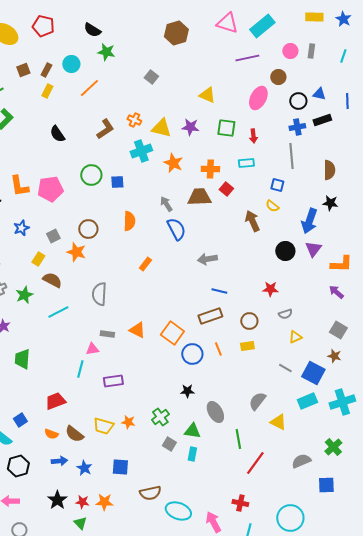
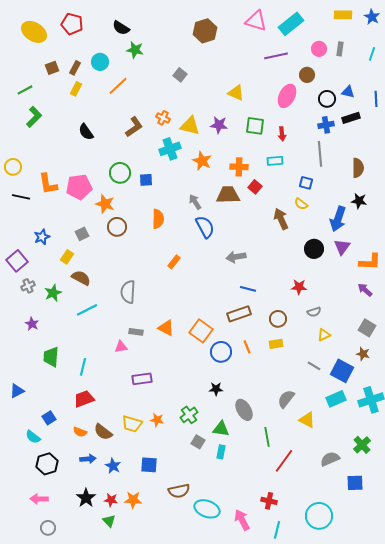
blue star: (21, 228) -> (42, 237), moved
orange star: (76, 252) -> (105, 204), moved
cyan line: (80, 369) -> (83, 367), moved

